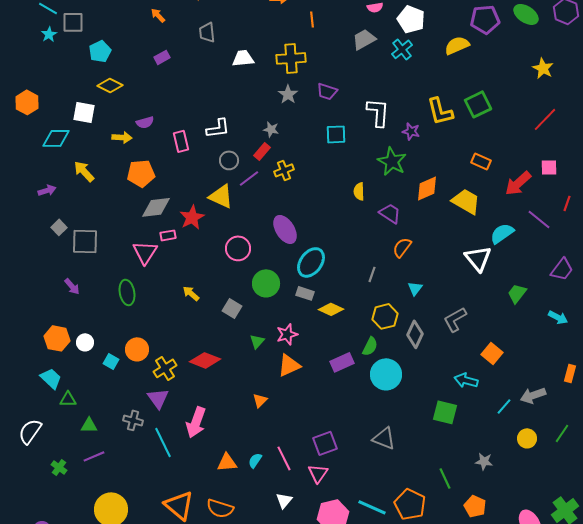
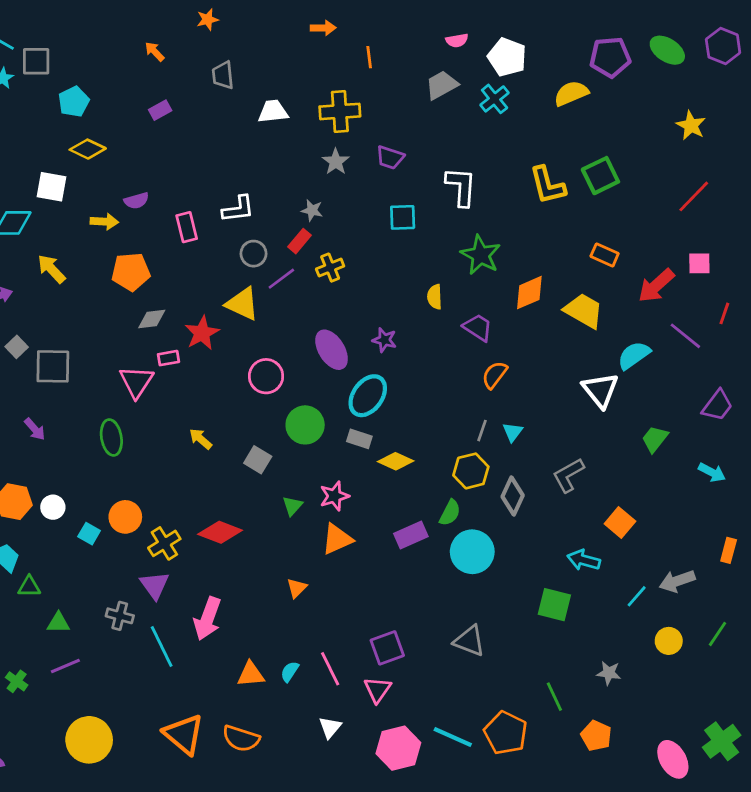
purple star: (411, 131) -> (384, 340), moved
gray diamond: (156, 207) -> (152, 319), size x0.7
gray line: (372, 274) -> (482, 431), moved

